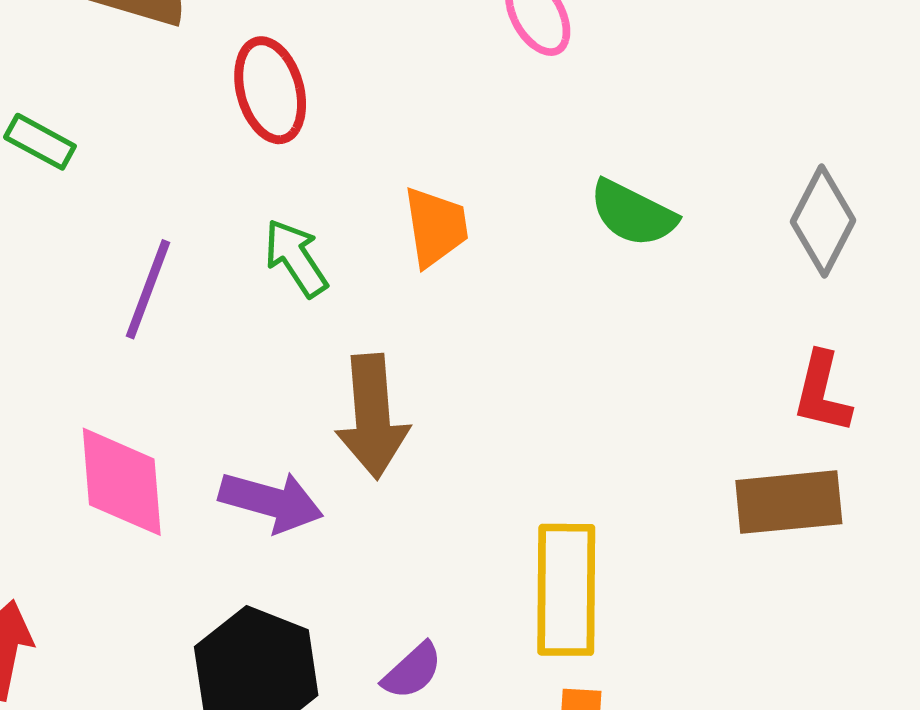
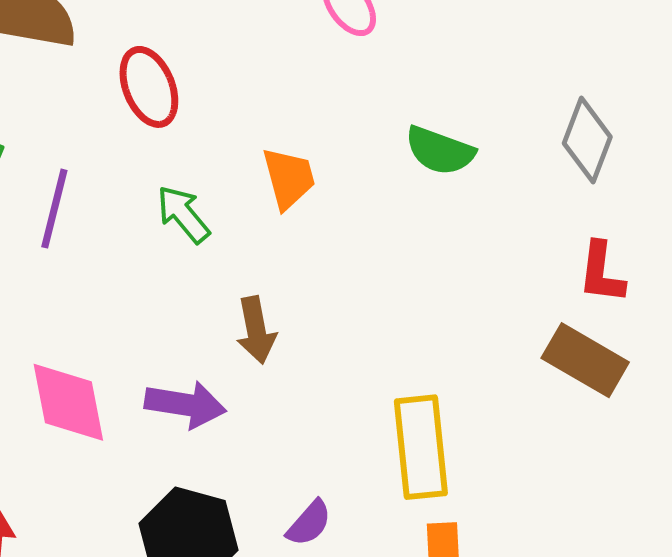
purple line: (148, 289) -> (54, 209), moved
brown arrow: (372, 416) -> (256, 330), size x0.7
brown rectangle: (789, 502) -> (585, 360), turned 42

